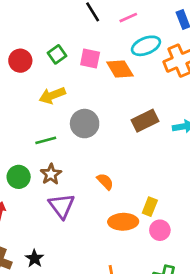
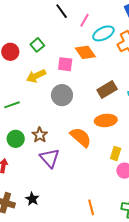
pink line: (128, 18) -> (85, 20), moved, turned -32
pink square: (90, 58) -> (65, 64), moved
green line: (46, 140) -> (12, 105), moved
orange semicircle: (105, 181) -> (81, 137), size x1.6
orange ellipse: (123, 222) -> (106, 120), moved

